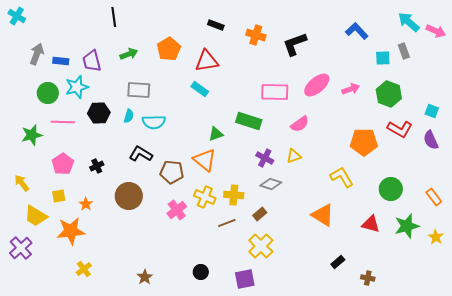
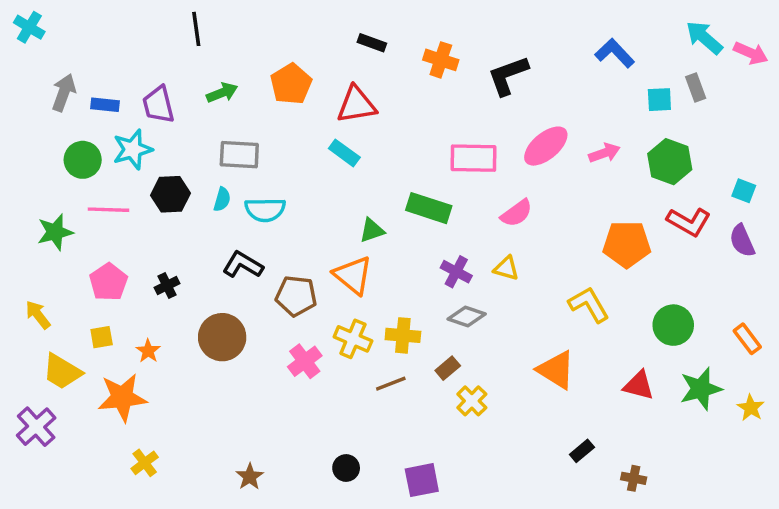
yellow triangle: (294, 156) -> (506, 268), turned 35
yellow cross: (261, 246) -> (472, 401), moved, size x0.7

